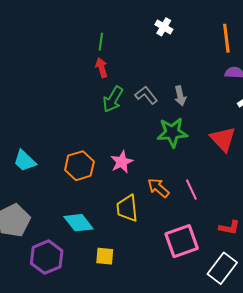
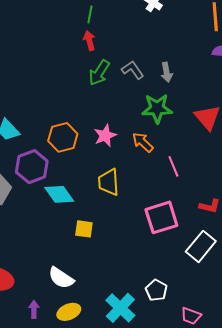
orange arrow: (158, 188) -> (143, 142), moved
purple hexagon: (47, 257) -> (32, 167), moved

